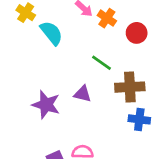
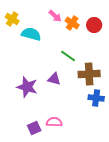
cyan semicircle: (51, 33) -> (31, 34), turned -36
red circle: (137, 33) -> (94, 25), moved

